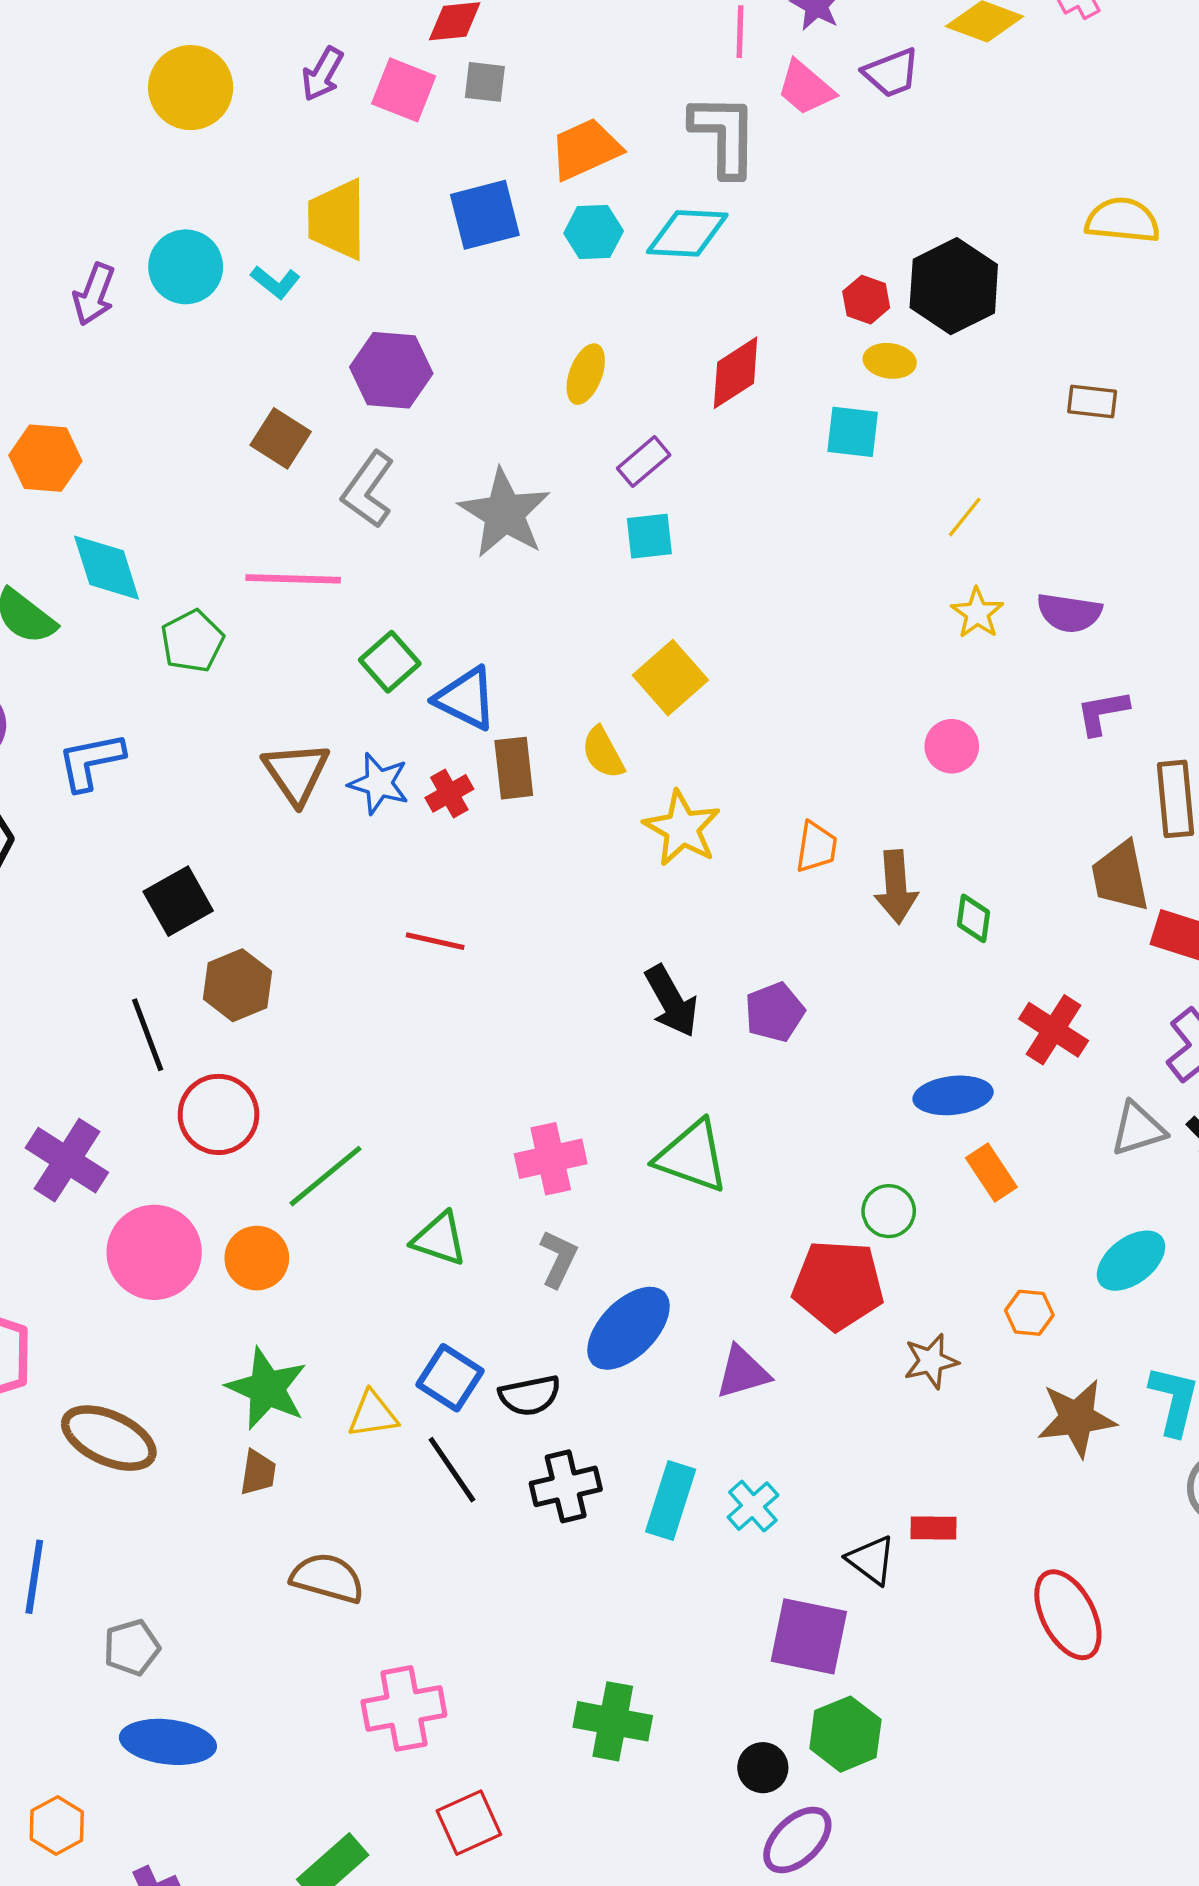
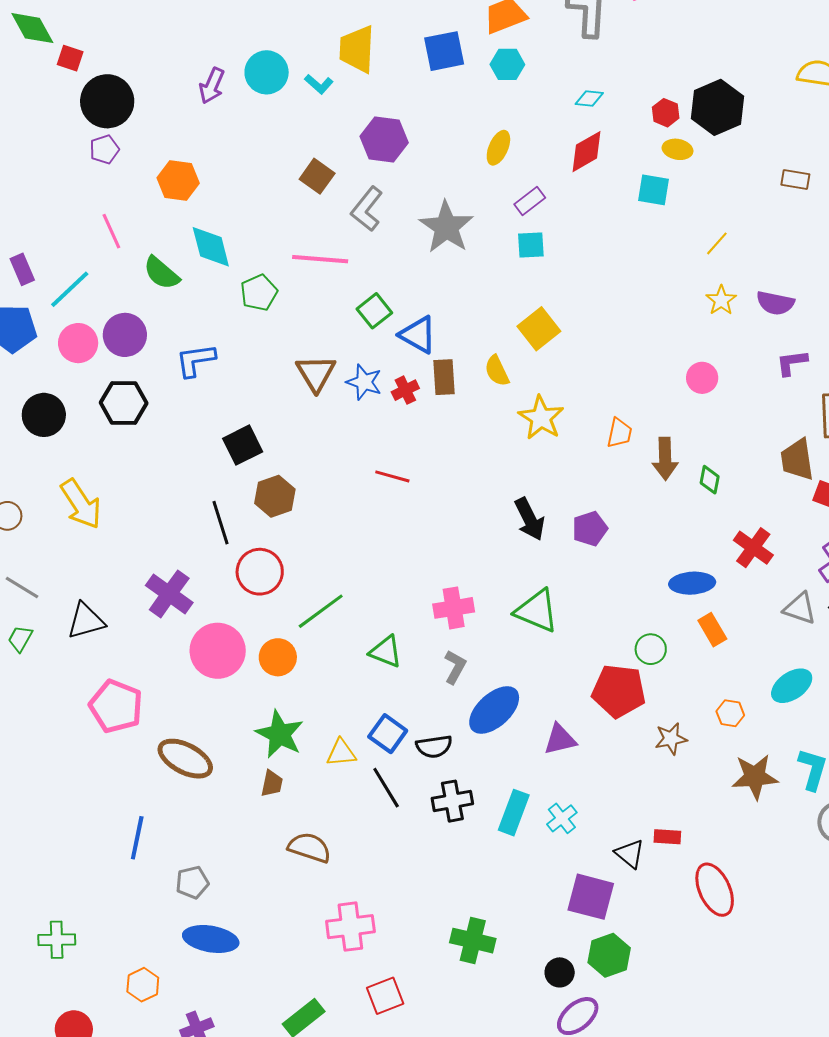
cyan diamond: (687, 233) -> (589, 98), moved, size x0.6
gray triangle: (1138, 1129) -> (800, 609), turned 33
red ellipse: (1068, 1615) -> (715, 890), moved

